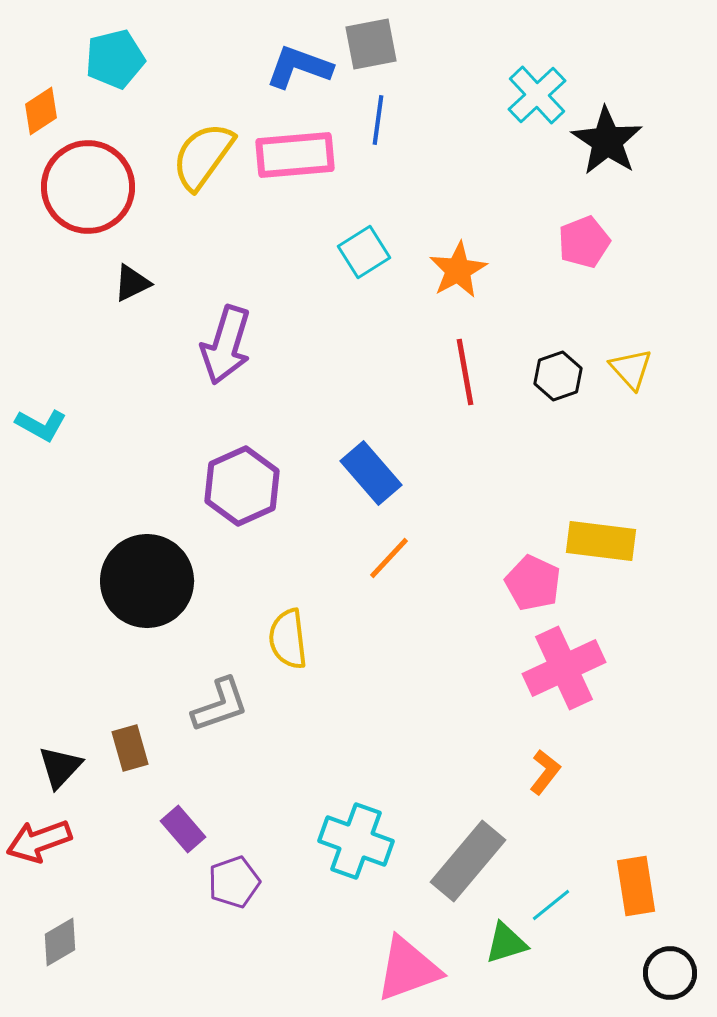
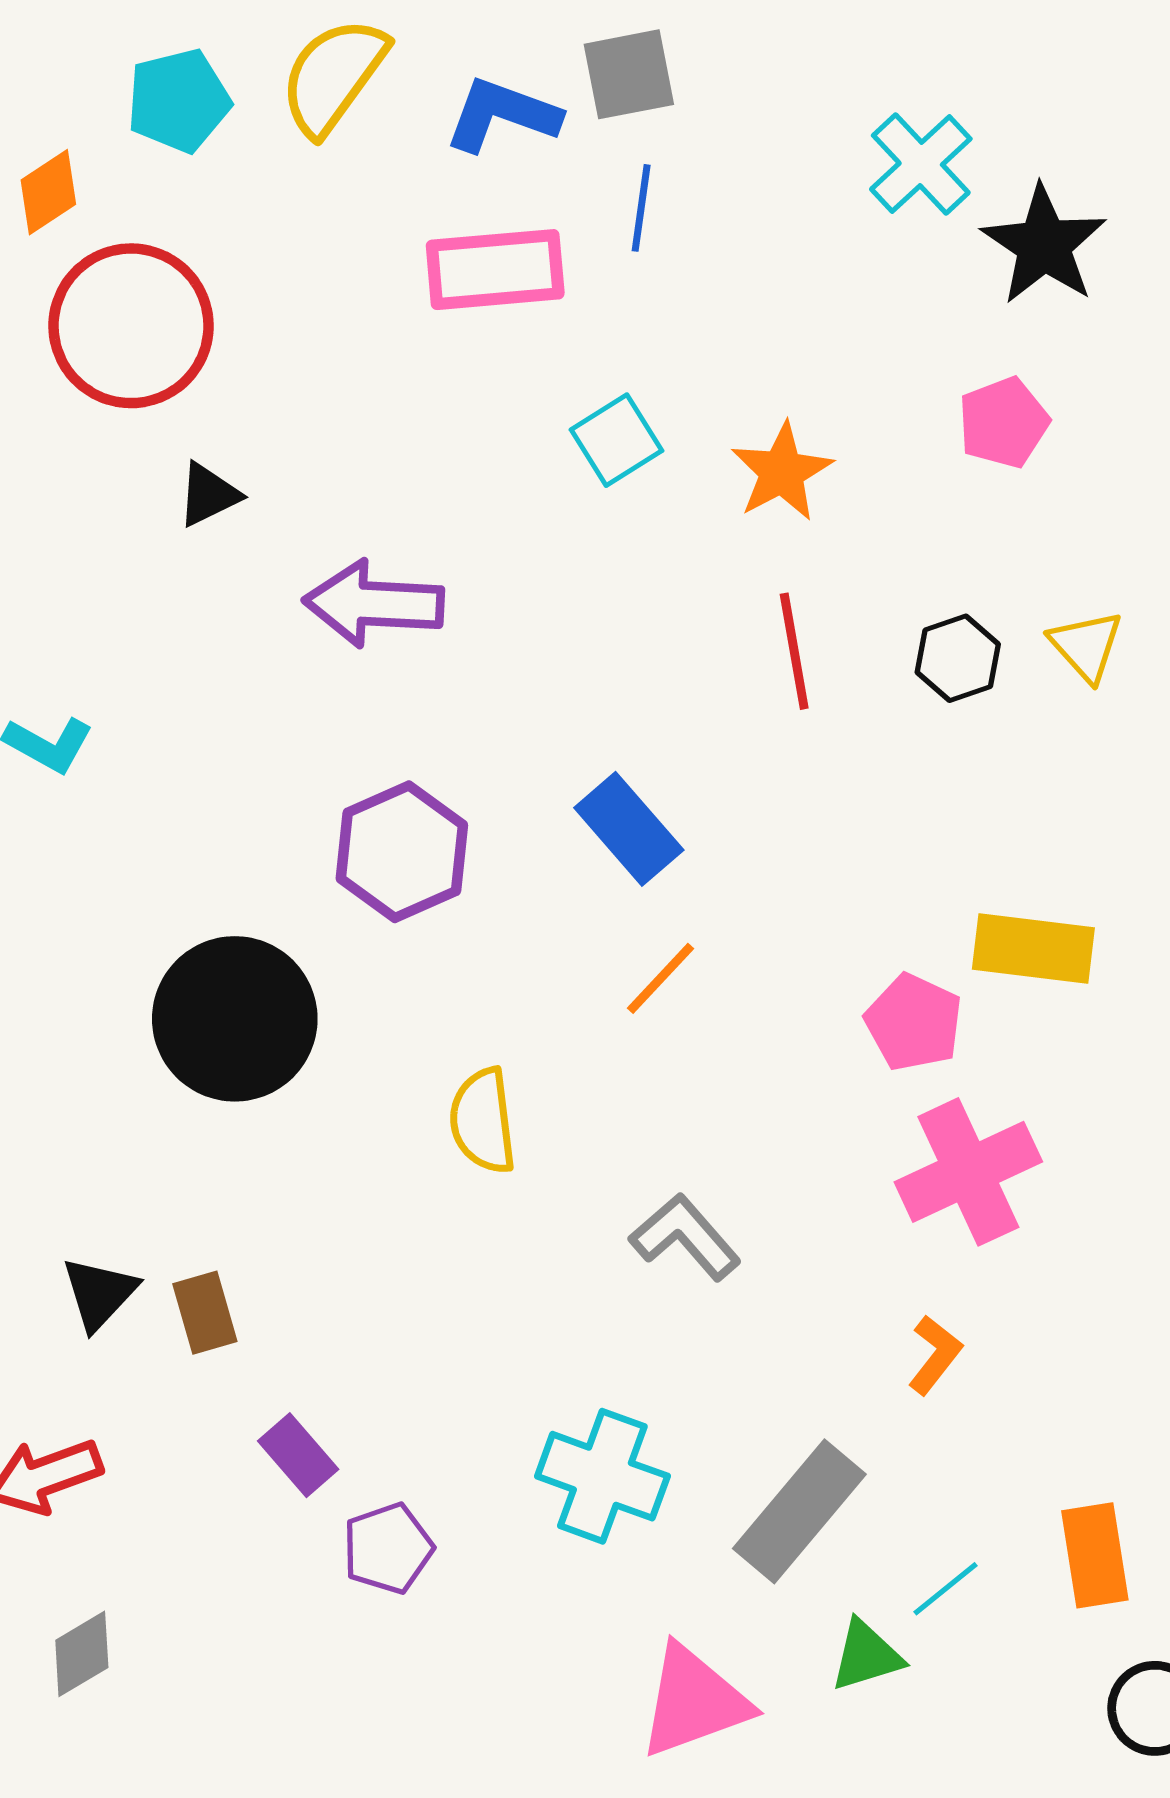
yellow semicircle: (203, 156) -> (333, 76), moved
purple arrow: (226, 345) -> (374, 604), turned 76
gray L-shape: (220, 705) -> (685, 1237), moved, turned -112
black triangle: (60, 767) -> (99, 1293), moved

